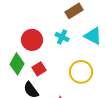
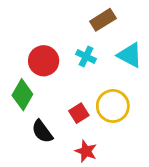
red square: (39, 69) -> (79, 113), moved

